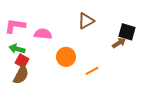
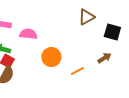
brown triangle: (86, 21) -> (86, 17), moved
brown arrow: (119, 43) -> (104, 58), moved

